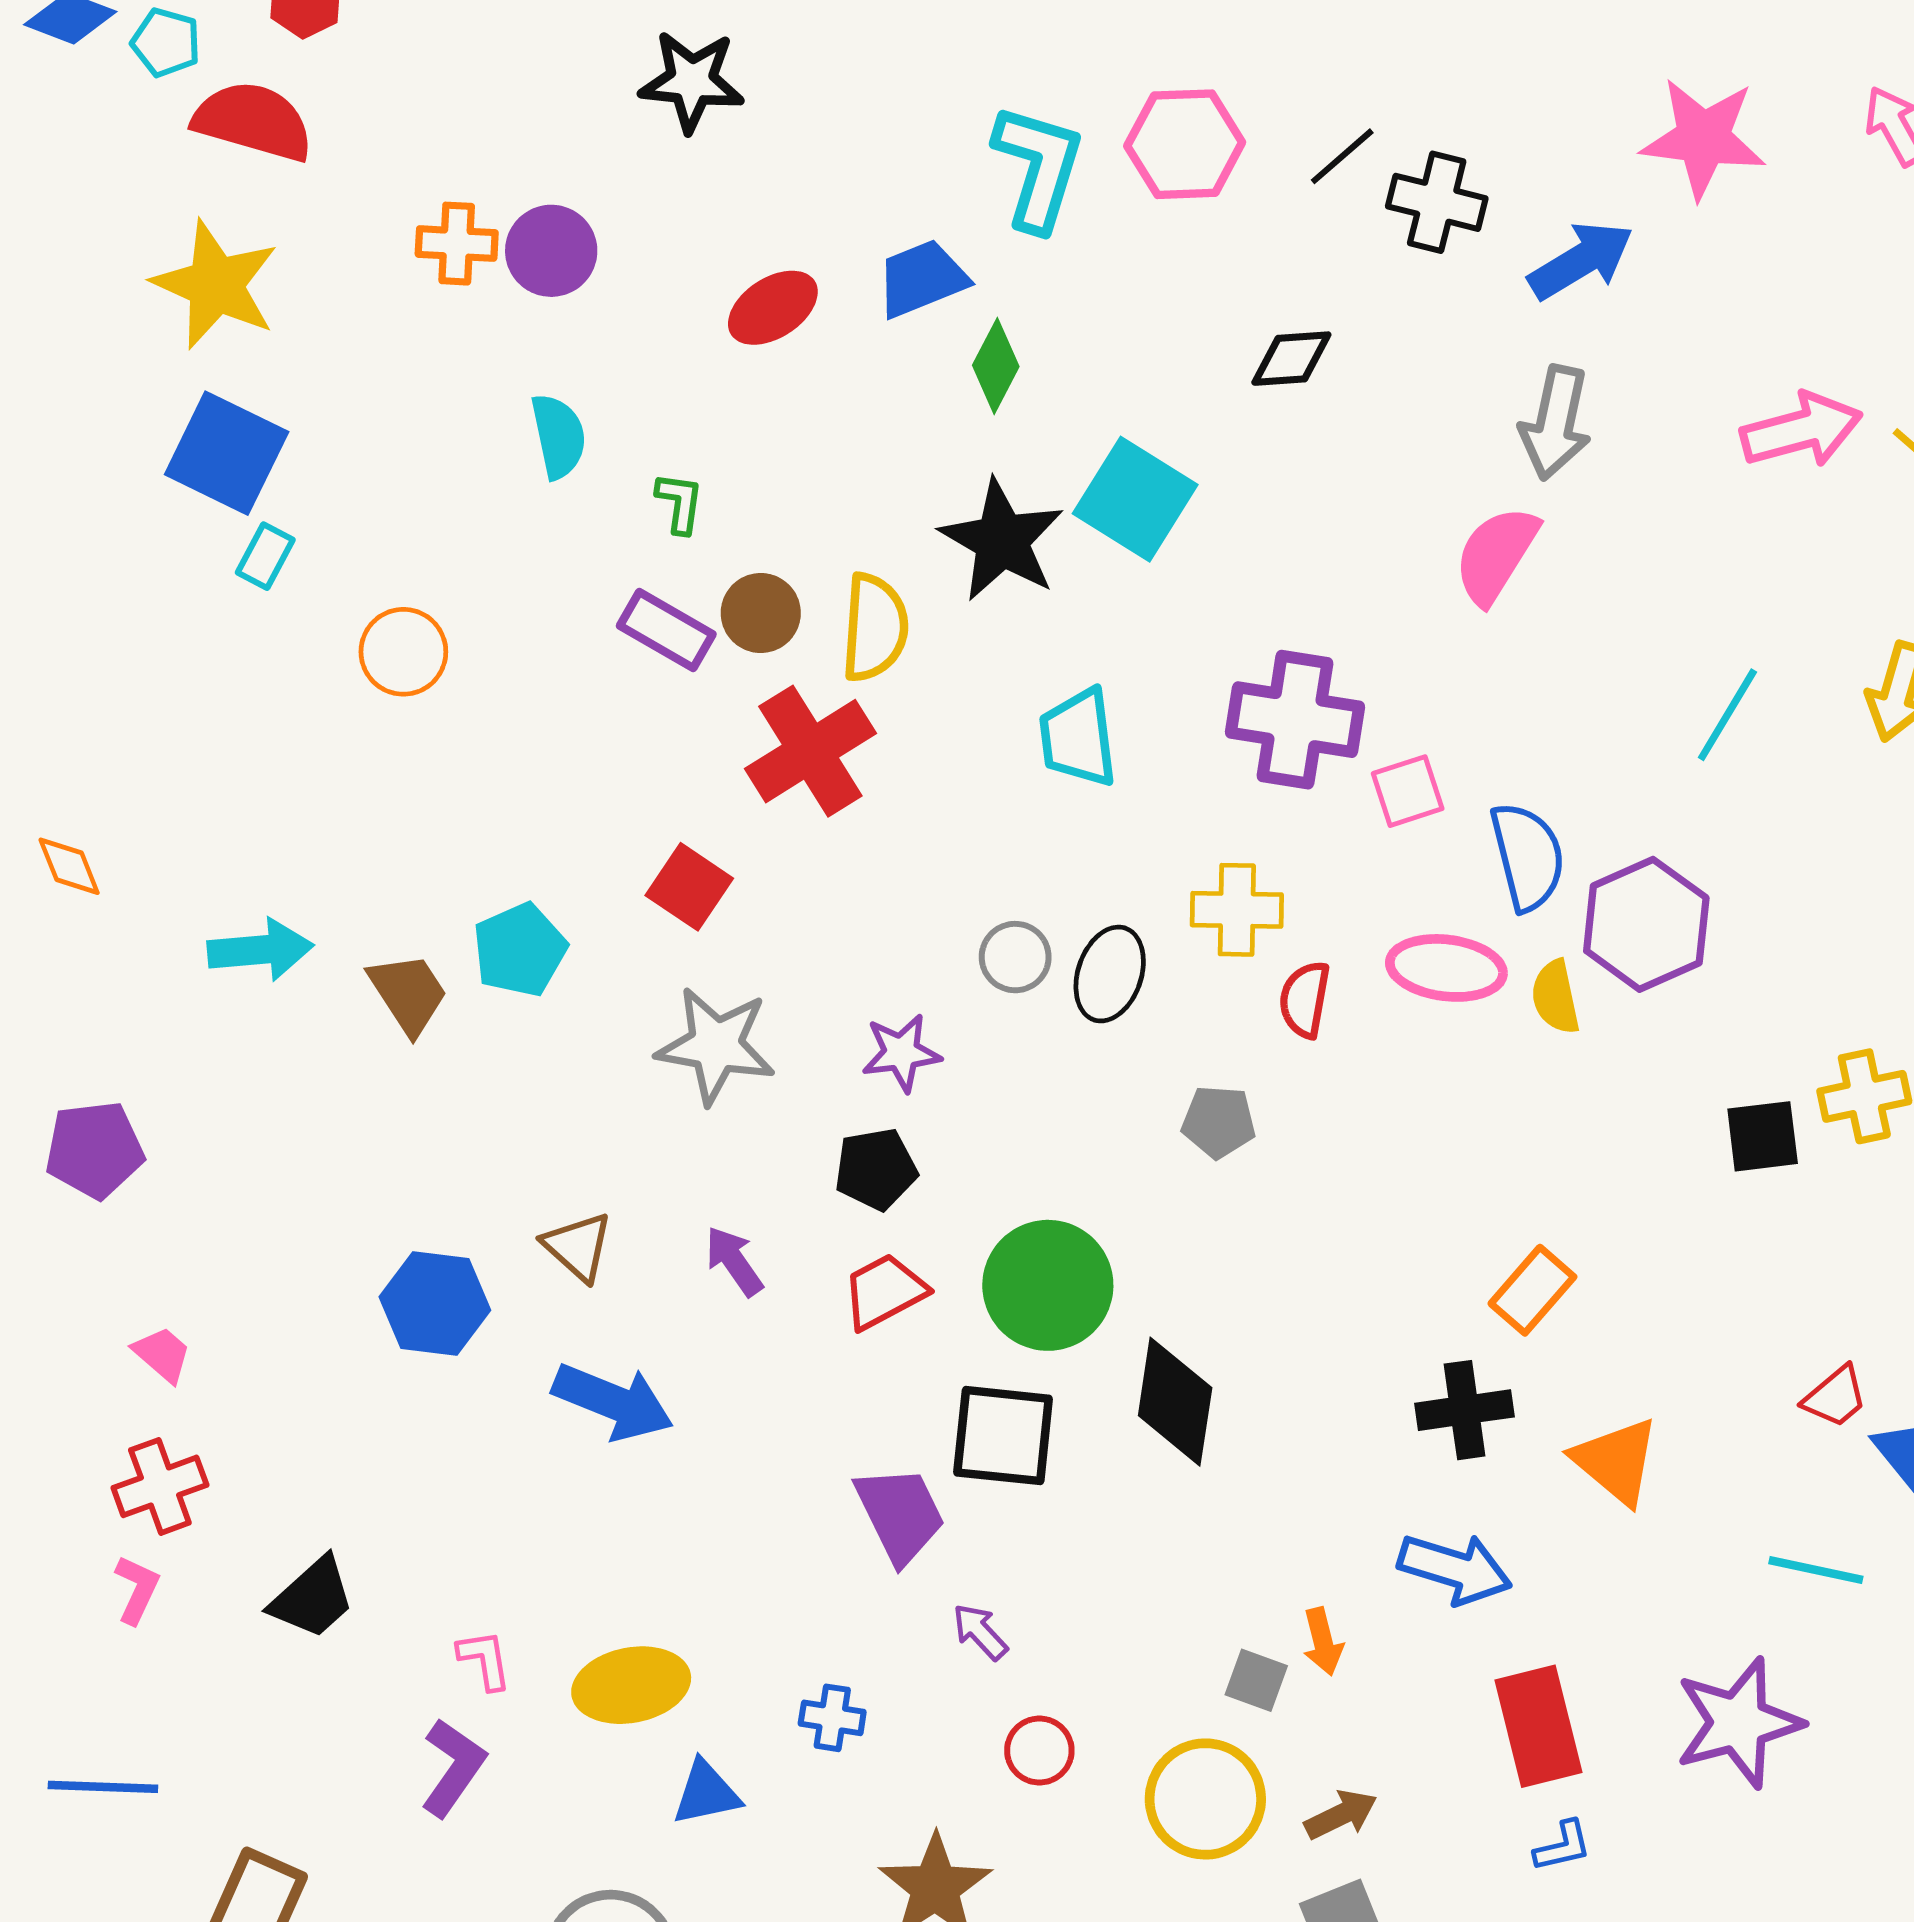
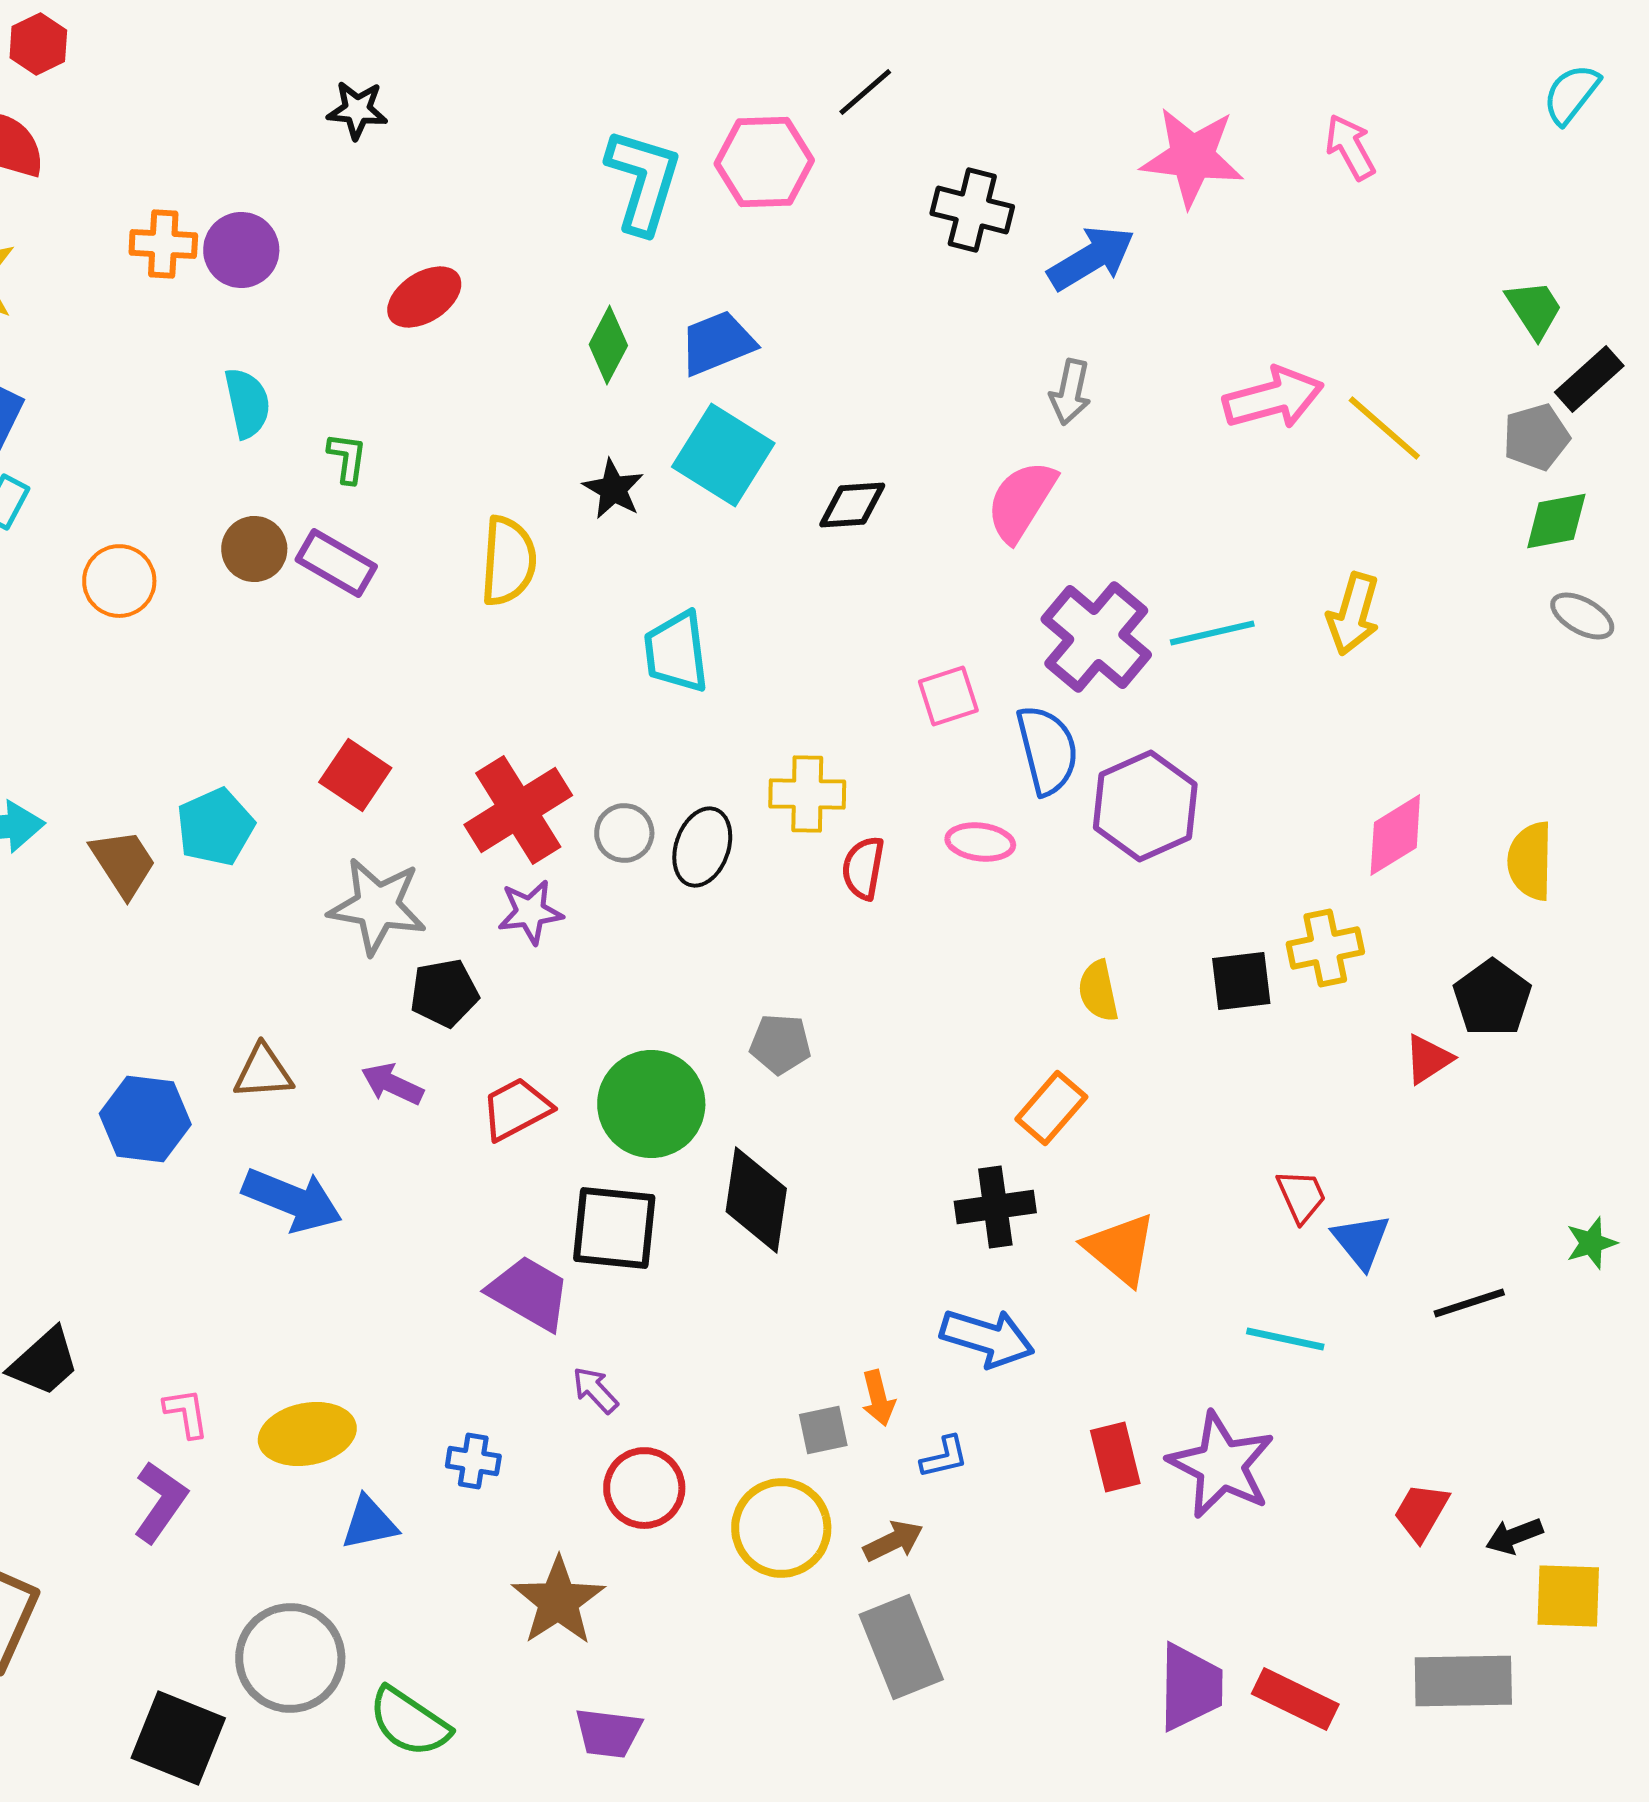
black star: (692, 81) -> (357, 110), size x0.7
black line: (1342, 156) -> (865, 92), moved
blue trapezoid: (922, 279) -> (717, 343), moved
black diamond: (1291, 359) -> (852, 505), moved
gray arrow: (1555, 423) -> (1070, 392), size x0.7
black star: (1002, 540) -> (613, 489), size x0.6
brown circle: (761, 613) -> (254, 549), moved
cyan line: (1727, 715) -> (1212, 633), turned 46
purple cross: (1295, 720) -> (1096, 637), moved, turned 31
red cross: (810, 751) -> (518, 810), moved
pink ellipse: (1446, 968) -> (980, 842), size x0.7
yellow semicircle: (1555, 997) -> (1098, 991), moved
gray pentagon: (1219, 1122) -> (780, 1044), moved
black pentagon: (876, 1169) -> (444, 993), moved
brown triangle: (578, 1247) -> (263, 1072), turned -46
purple arrow: (734, 1261) -> (392, 1084), turned -30
red trapezoid: (1835, 1397) -> (1301, 1196), turned -74
purple trapezoid: (900, 1514) -> (529, 1293), turned -34
gray square: (1256, 1680) -> (823, 1430), turned -32
purple star: (1738, 1723) -> (1221, 1465), turned -30
red rectangle: (1538, 1726) -> (1115, 1457), moved, size x0.7
red circle: (1039, 1751) -> (644, 1488), size x1.4
blue L-shape: (1563, 1846) -> (944, 1457), moved

